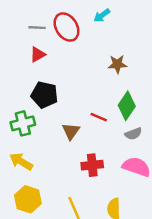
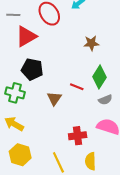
gray line: (37, 28) -> (13, 15), moved
red triangle: (38, 55) -> (26, 36), size x1.6
green cross: (23, 123) -> (15, 93), turned 30
red cross: (92, 165) -> (78, 136), moved

